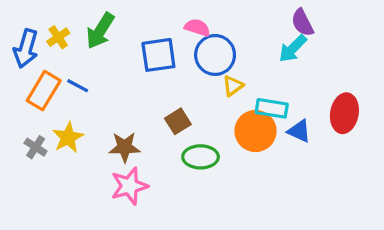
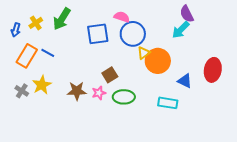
blue arrow: (26, 49) -> (16, 30), size x0.6
cyan rectangle: (272, 108) -> (168, 103), moved
orange circle: (256, 131) -> (158, 61), moved
pink star: (129, 186) -> (99, 93), moved, size x0.6

